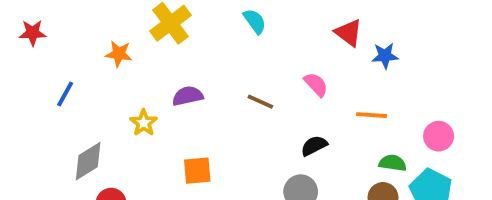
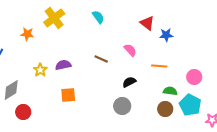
purple semicircle: (188, 96) -> (63, 65), moved

